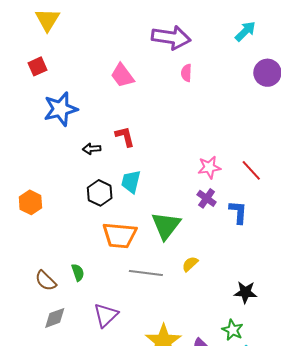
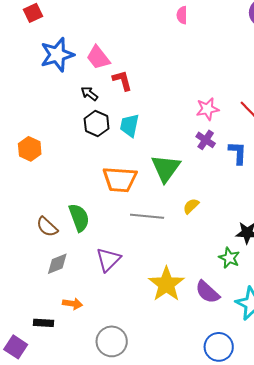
pink trapezoid: (122, 75) -> (98, 58), moved
black arrow: (92, 149) -> (89, 94), turned 42
black hexagon: (100, 193) -> (97, 124), moved
green semicircle: (78, 272) -> (79, 218), size x1.6
green star: (233, 330) -> (229, 258), moved

